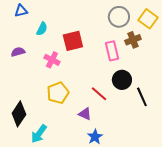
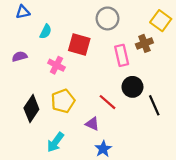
gray circle: (119, 17) -> (108, 18), moved
red square: (73, 41) -> (79, 45), turned 30
black diamond: (19, 114) -> (31, 109), moved
cyan arrow: (39, 134) -> (55, 142), moved

